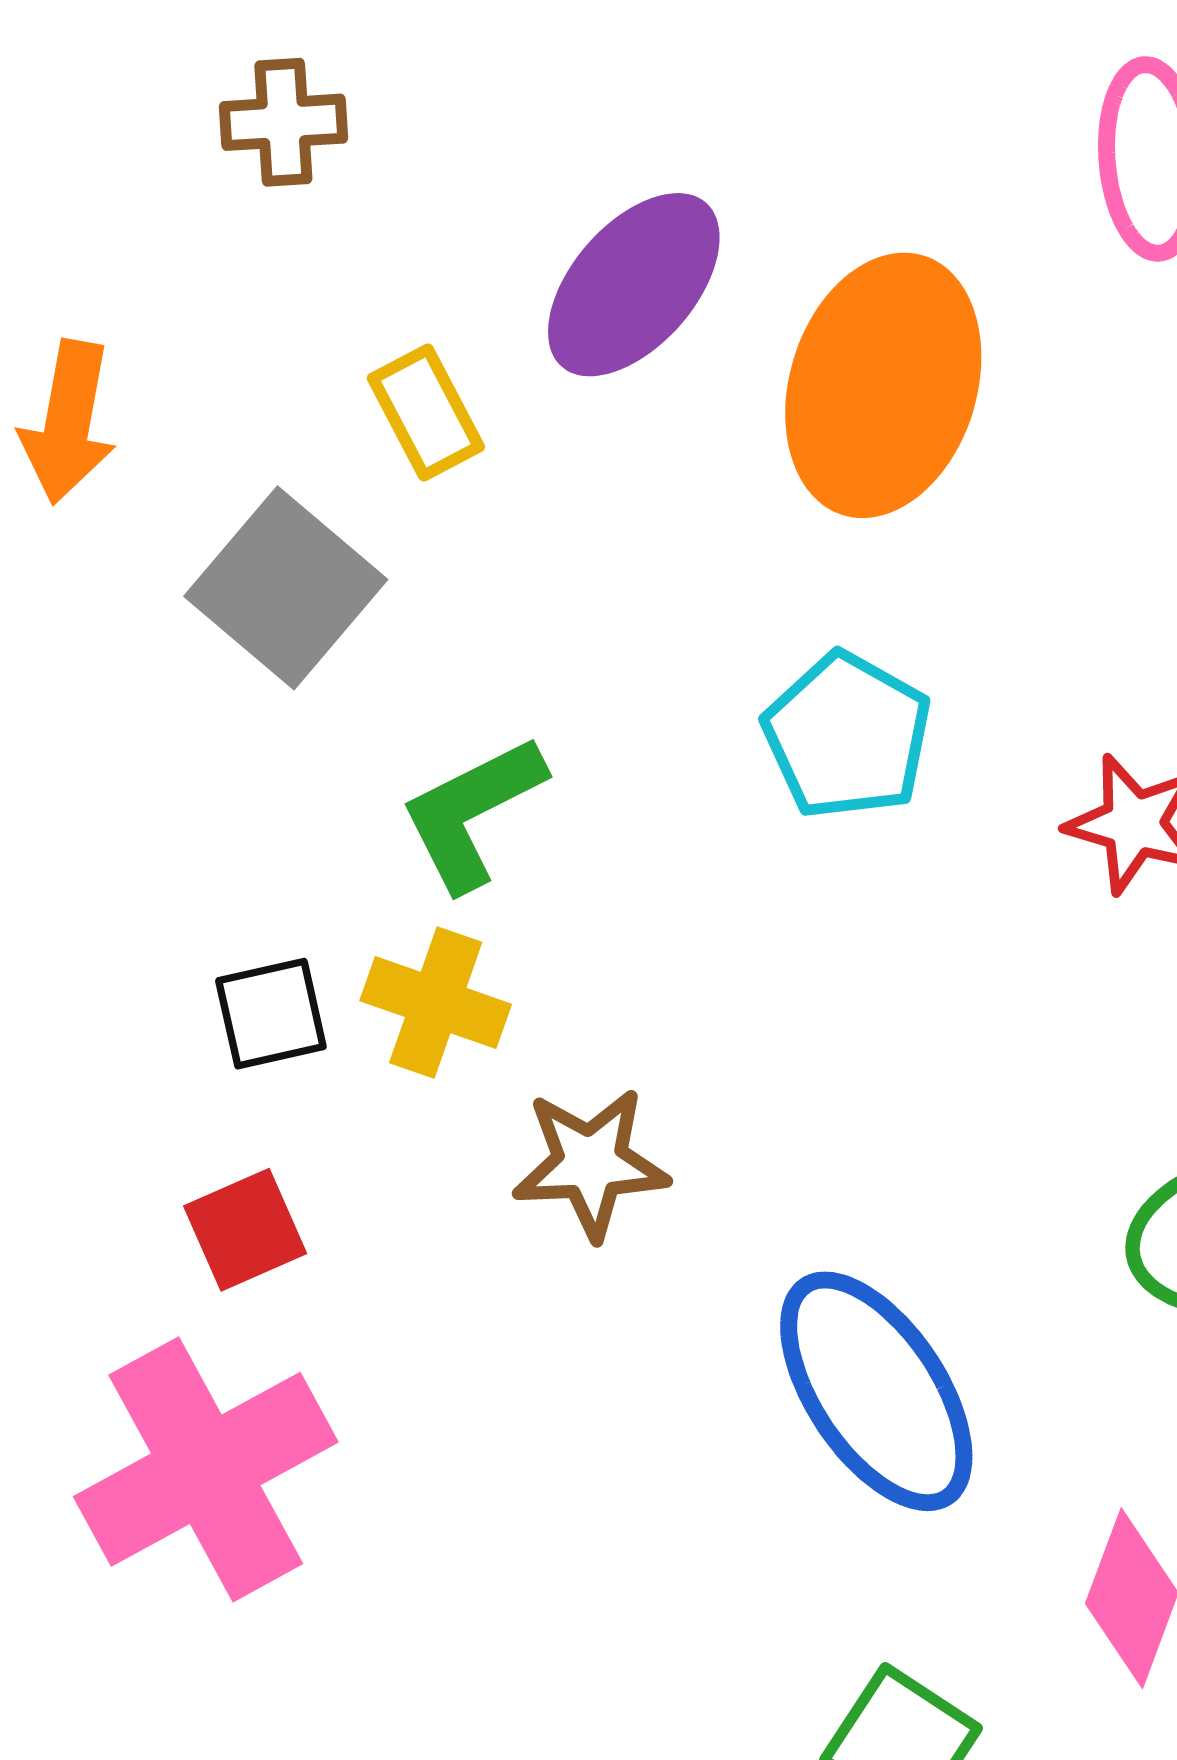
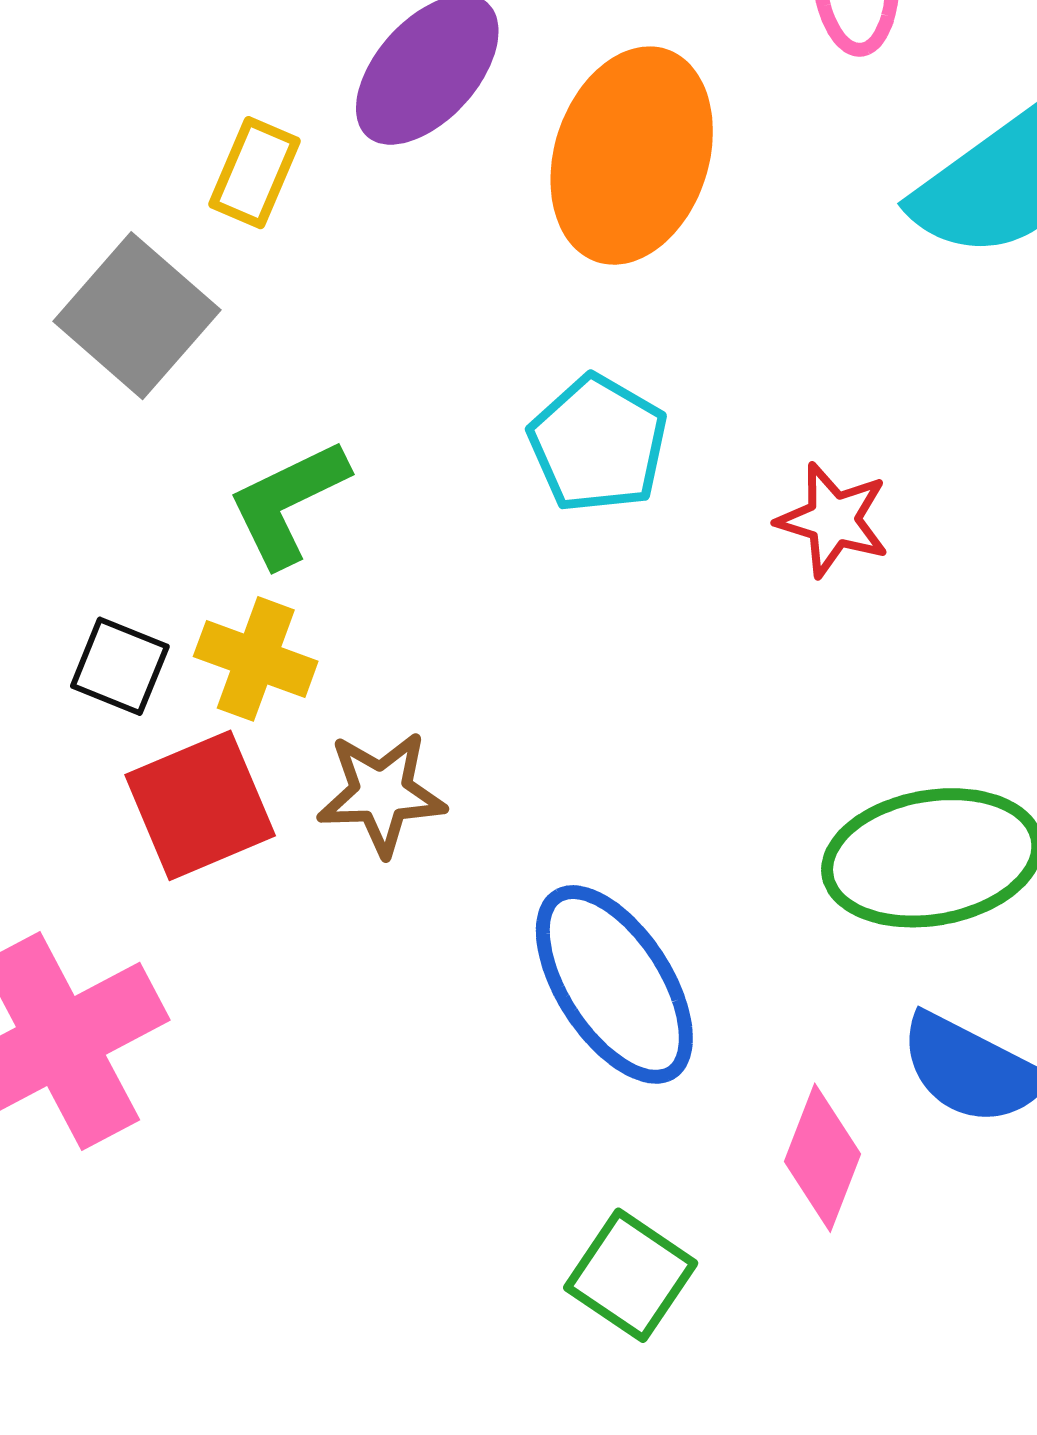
yellow rectangle: (426, 412) -> (254, 173), turned 50
black square: (271, 1014) -> (120, 666), turned 34
red square: (245, 1230) -> (200, 805), moved, size x1.5

